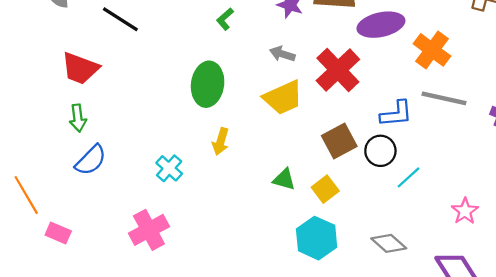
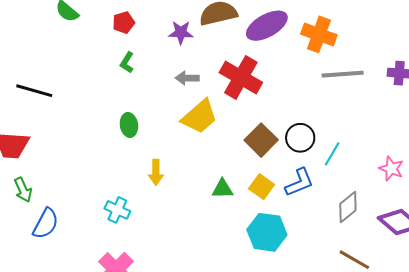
green ellipse: (208, 84) -> (129, 125), size x0.6
blue L-shape: (396, 114) -> (299, 182), moved
gray diamond: (389, 243) -> (348, 207), moved, turned -64

